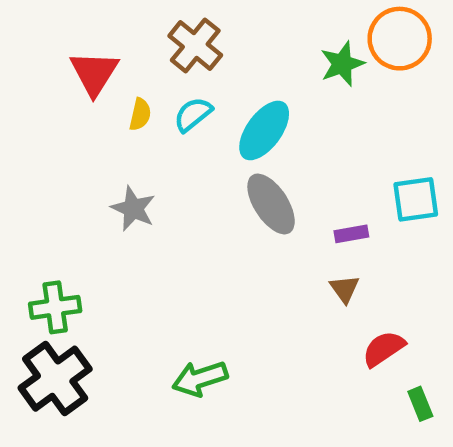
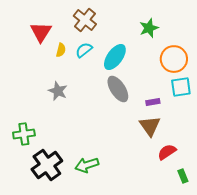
orange circle: (400, 39) -> (174, 59), moved
brown triangle: (345, 289) -> (150, 126), size x1.6
black cross: (55, 379) -> (47, 165), moved

